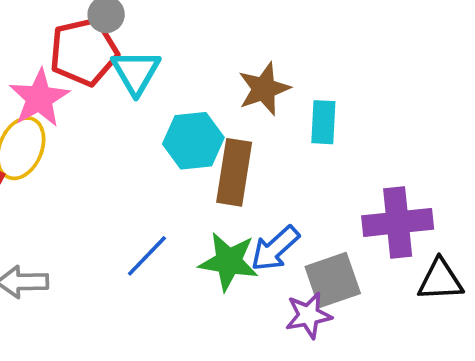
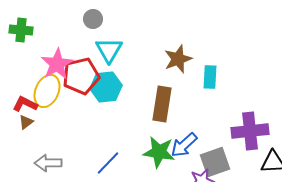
red pentagon: (84, 52) -> (81, 76), moved
cyan hexagon: (193, 141) -> (106, 87), moved
blue line: (147, 256) -> (108, 163), moved

